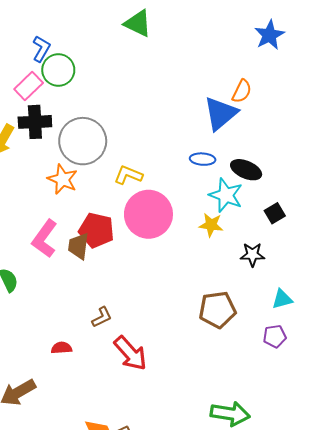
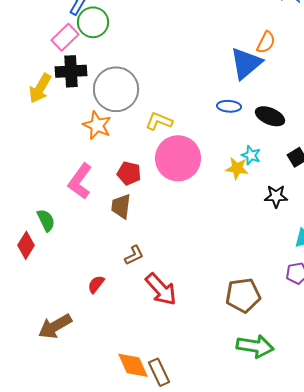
cyan star: (226, 195) -> (251, 155), moved, size x0.6
red pentagon: (96, 230) -> (129, 173), size x0.7
brown trapezoid: (78, 246) -> (121, 206), moved
brown pentagon: (217, 310) -> (243, 295), moved
red semicircle: (61, 348) -> (96, 284), turned -48

